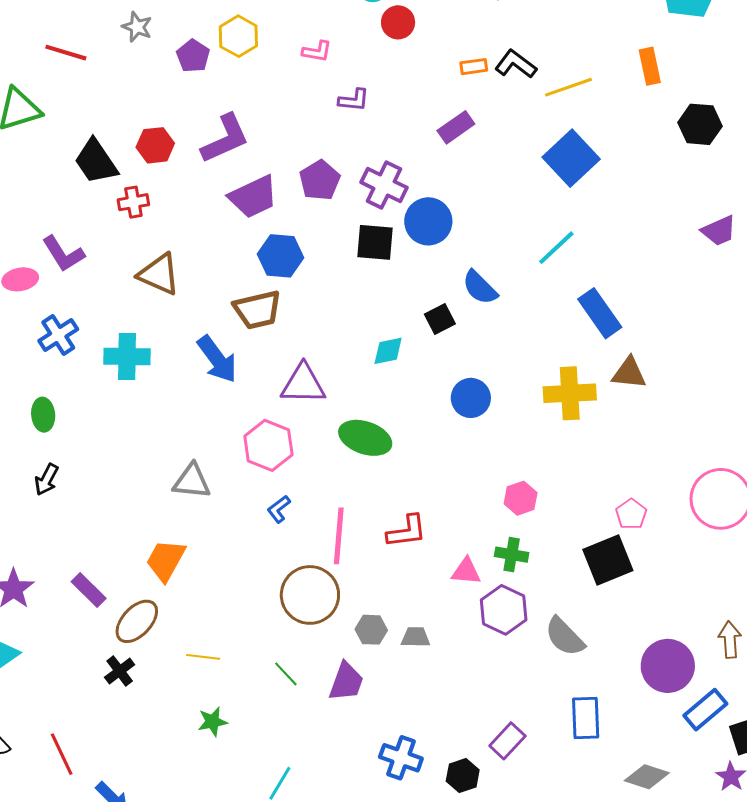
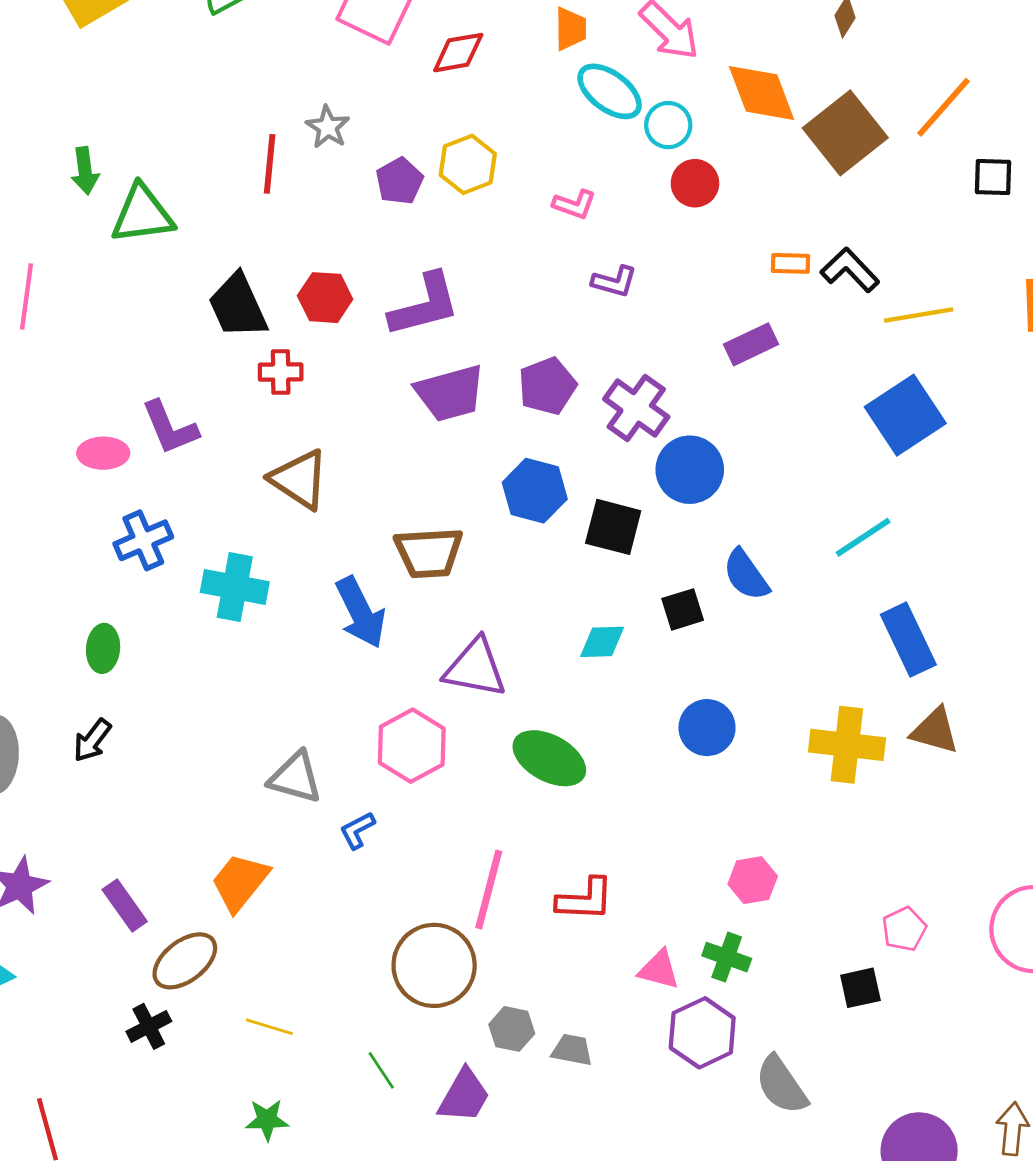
red line: (66, 53) -> (270, 164), moved, turned 69
black square: (375, 242) -> (613, 527), moved
blue hexagon: (280, 256) -> (535, 491), moved
blue L-shape: (279, 509) -> (357, 830), moved
black square: (608, 560) -> (860, 988), size x0.6

